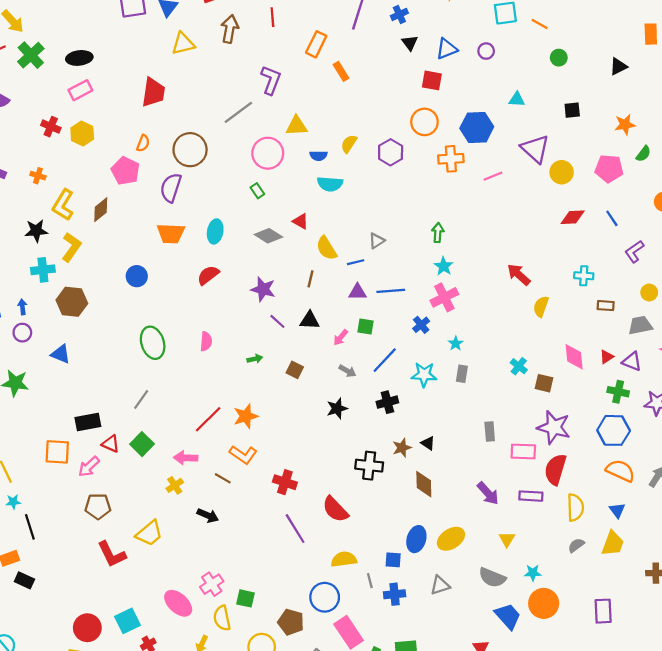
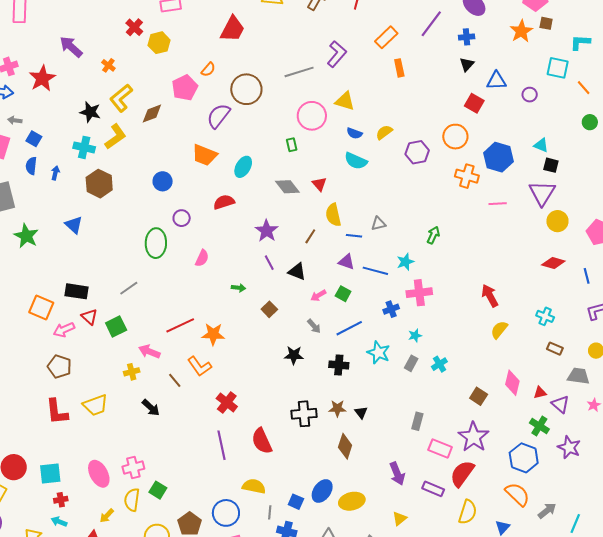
black square: (572, 110) -> (551, 165), moved
cyan star: (444, 266) -> (405, 262), moved
purple circle: (22, 333) -> (182, 218), moved
cyan cross: (519, 366) -> (439, 364), moved
black cross: (369, 466) -> (304, 414), turned -30

